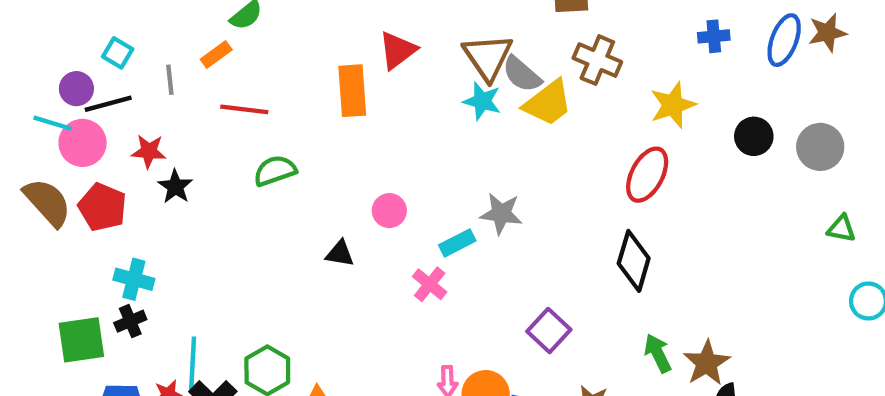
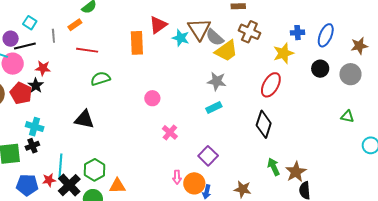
brown star: (827, 33) -> (359, 46), moved
blue cross: (714, 36) -> (298, 33), moved
blue ellipse: (784, 40) -> (326, 35), moved
cyan star: (482, 101) -> (181, 38), moved
black star: (175, 187) -> (36, 86), moved
gray star: (501, 214) -> (217, 81), moved
green triangle: (841, 229) -> (347, 116), moved
cyan rectangle: (457, 243) -> (214, 107), moved
black triangle: (340, 254) -> (84, 119), moved, size x1.5
purple square: (549, 330) -> (208, 156), moved

